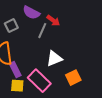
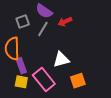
red arrow: (53, 21) -> (65, 22), turned 112
gray line: (42, 31) -> (43, 29), moved

